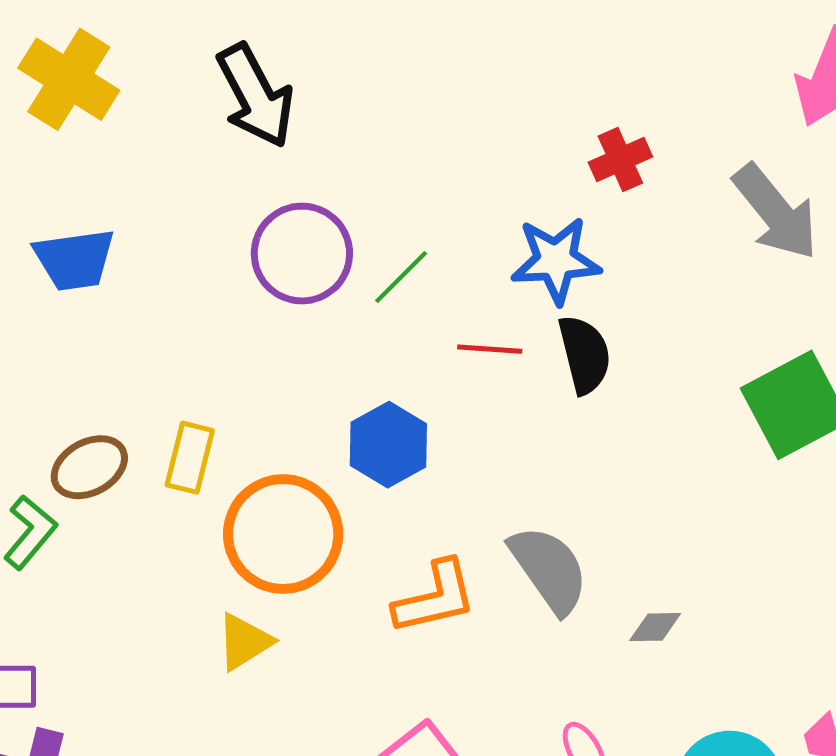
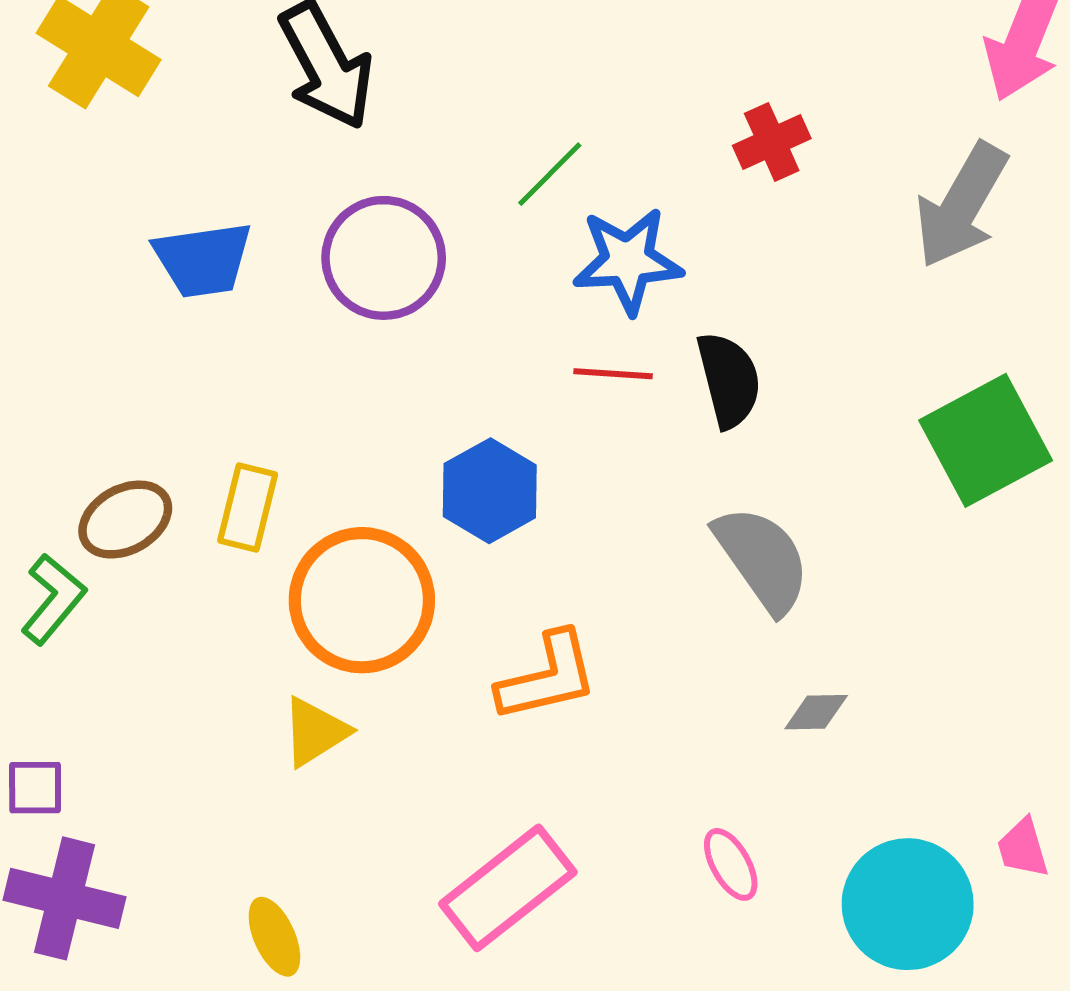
gray arrow: (776, 212) -> (961, 205), turned 69
blue trapezoid: (75, 260) -> (203, 260), moved
blue star: (556, 260) -> (628, 261), moved
green line: (401, 277) -> (550, 174), moved
gray semicircle: (549, 569) -> (762, 559), moved

